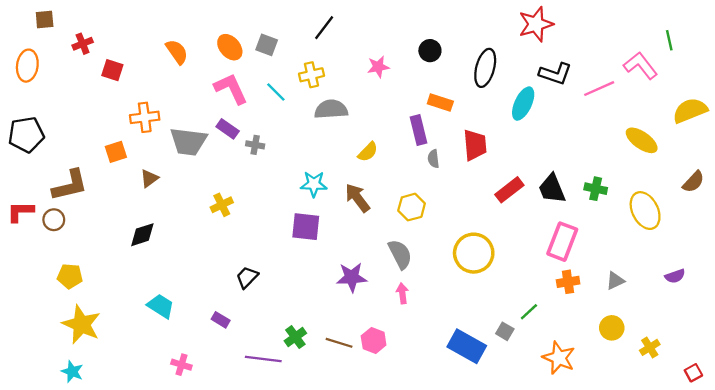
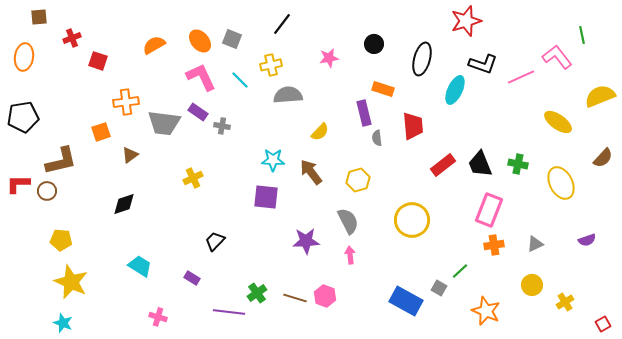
orange semicircle: (177, 52) -> (154, 45), turned -85

